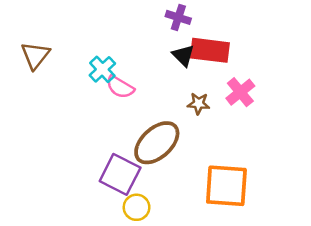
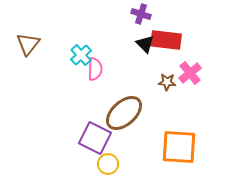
pink semicircle: (120, 87) -> (95, 69), turned -120
brown star: (199, 104) -> (167, 82), moved

